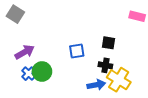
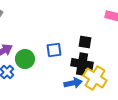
black cross: (105, 65) -> (82, 64), size x1.5
green circle: (42, 72) -> (25, 59), moved

